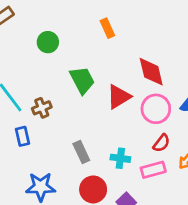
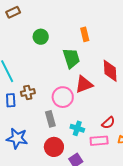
green trapezoid: (82, 80) -> (71, 58), moved
brown cross: (42, 108) -> (28, 93), moved
pink circle: (156, 109) -> (63, 97), moved

